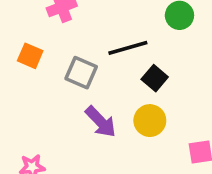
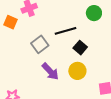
orange square: (30, 56) -> (10, 22), moved
gray square: (81, 73) -> (40, 44), turned 30

